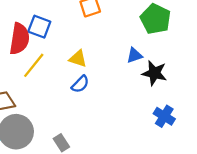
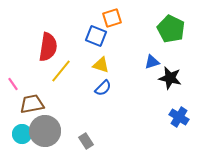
blue square: (39, 27) -> (96, 36), moved

